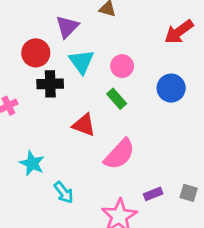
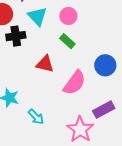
blue circle: (171, 88) -> (105, 65), moved
purple rectangle: (153, 194) -> (104, 110), size x1.5

